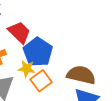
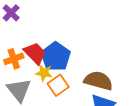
red trapezoid: (19, 32) -> (35, 53), moved

